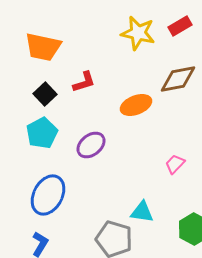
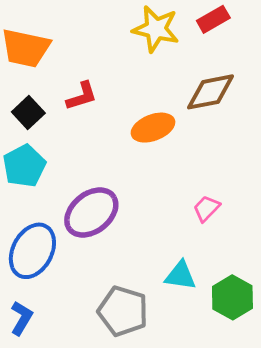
purple ellipse: (91, 145) -> (91, 212), moved, size x1.4
cyan triangle: (142, 212) -> (180, 276), moved

